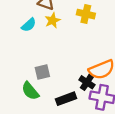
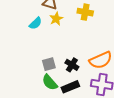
black cross: (87, 82) -> (72, 65), moved
green semicircle: (30, 91) -> (50, 82), moved

